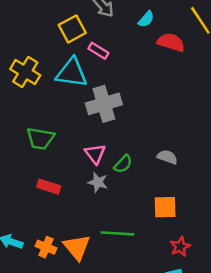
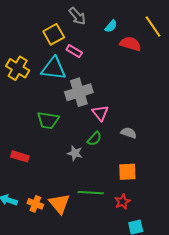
green trapezoid: (40, 138) -> (48, 120), moved
pink triangle: (95, 154) -> (100, 113), moved
red rectangle: (49, 187) -> (20, 156), moved
red star: (180, 247) -> (122, 202), moved

